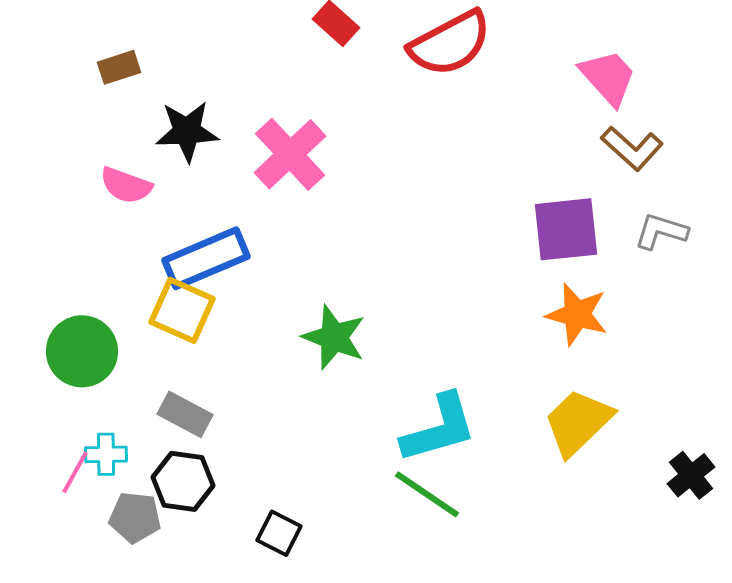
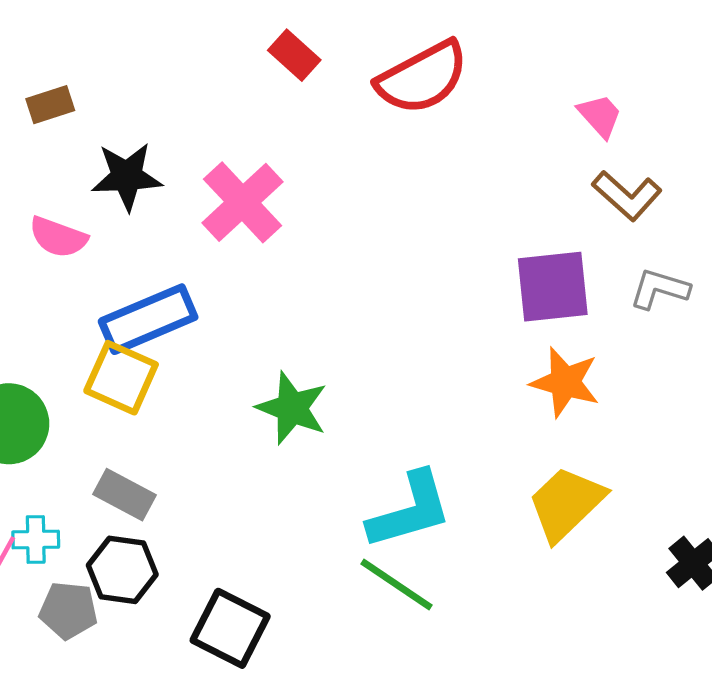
pink trapezoid: (608, 77) -> (600, 116), size x0.7
black square: (279, 533) -> (230, 628), size x1.5

